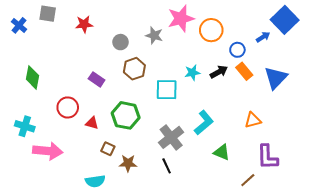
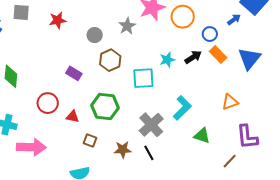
gray star: (154, 35) -> (127, 26), turned 30
brown star: (128, 163) -> (123, 150), moved

